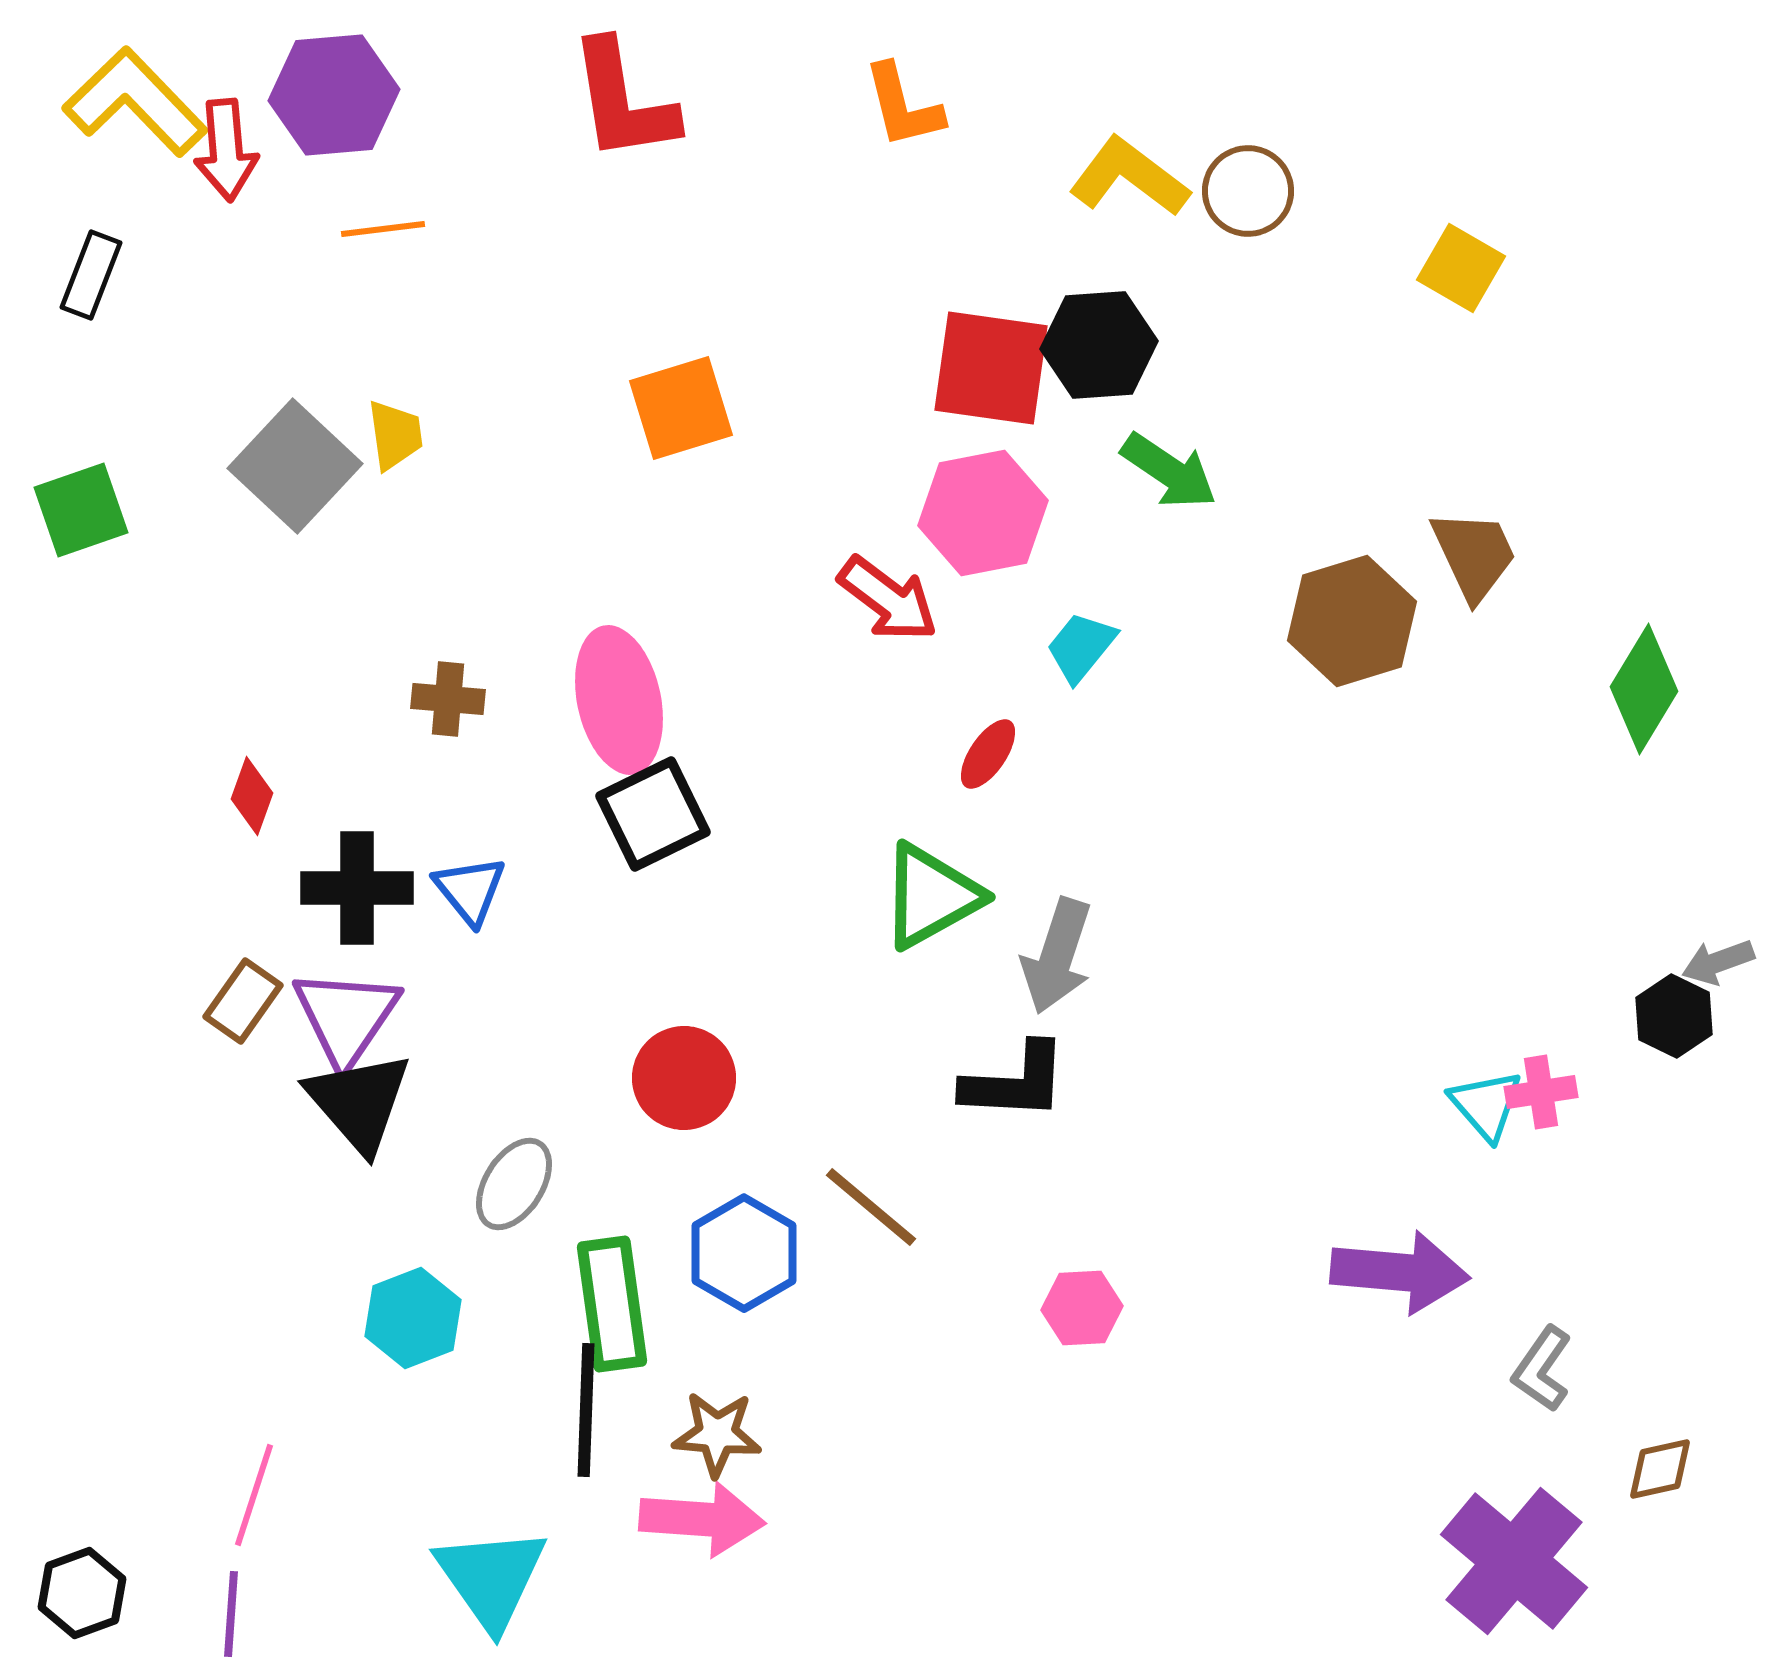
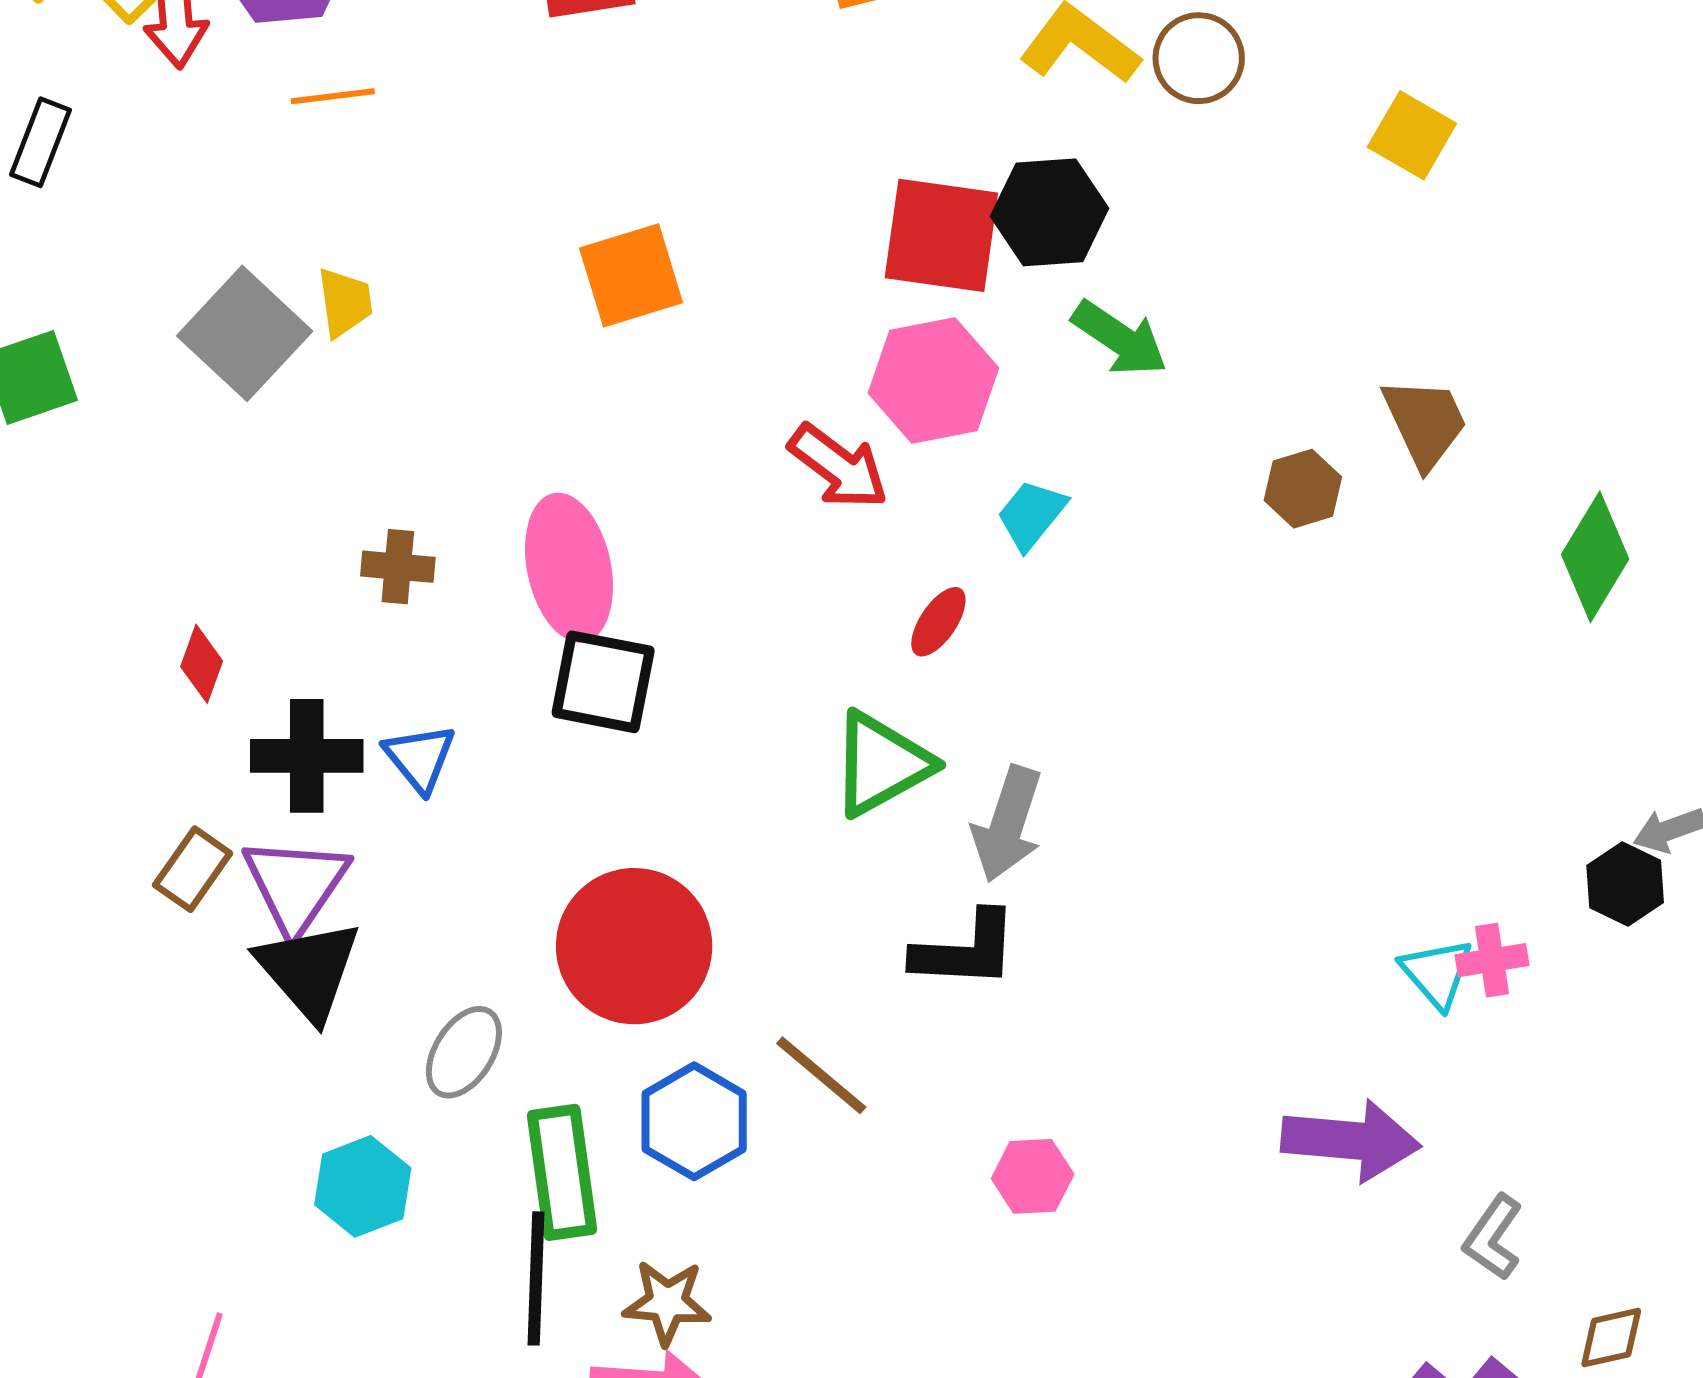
brown hexagon: (1352, 621) -> (1303, 489), size x0.6
black square: (653, 814) -> (603, 682), turned 37
red circle: (684, 1078) -> (634, 946), size x1.5

